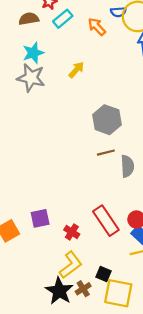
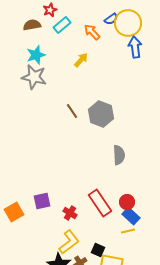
blue semicircle: (118, 12) -> (111, 19), turned -32
yellow arrow: (76, 70) -> (81, 60), moved
brown line: (106, 153) -> (72, 111), moved, turned 70

